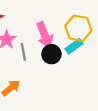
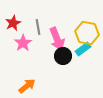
gray line: (23, 52) -> (38, 27), moved

